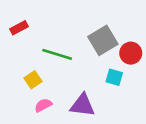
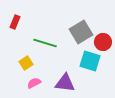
red rectangle: (19, 28) -> (15, 22), turned -40
cyan square: (114, 77) -> (90, 61), size x1.5

